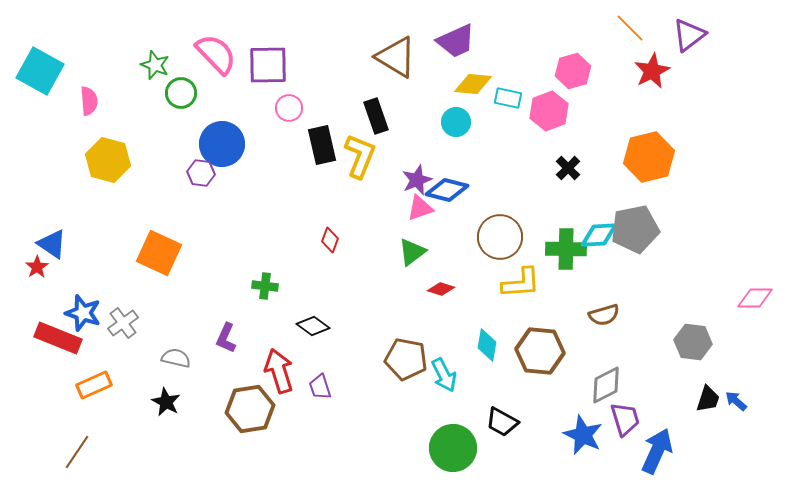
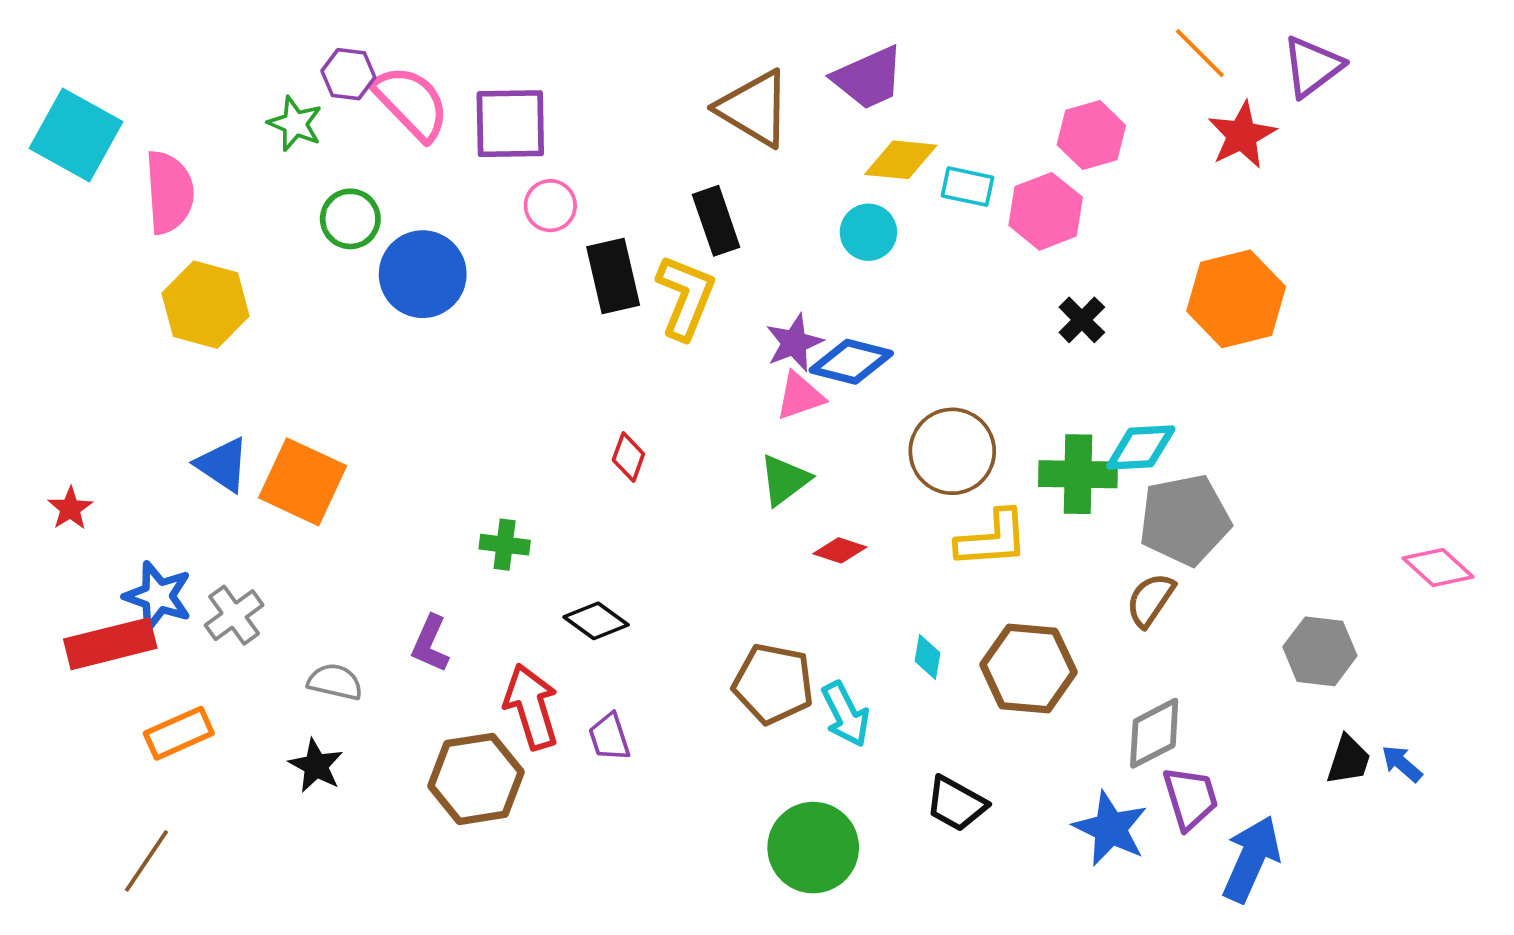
green circle: (181, 93) -> (350, 219), moved
pink semicircle: (89, 101) -> (169, 192), size x1.5
purple hexagon: (201, 173) -> (348, 74), moved
gray pentagon: (635, 229) -> (1185, 520), moved
blue triangle: (52, 244) -> (223, 465), moved
pink diamond: (755, 298) -> (1438, 568), turned 42
brown semicircle: (604, 315) -> (1150, 600), turned 140
red rectangle: (58, 338) -> (110, 644), turned -36
cyan diamond: (487, 345) -> (927, 657), size x0.7
green circle: (453, 448) -> (813, 848), moved

